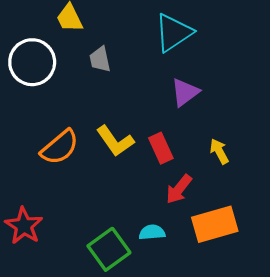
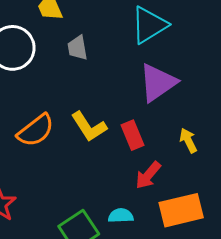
purple triangle: (185, 92) -> (158, 83), size x1.4

